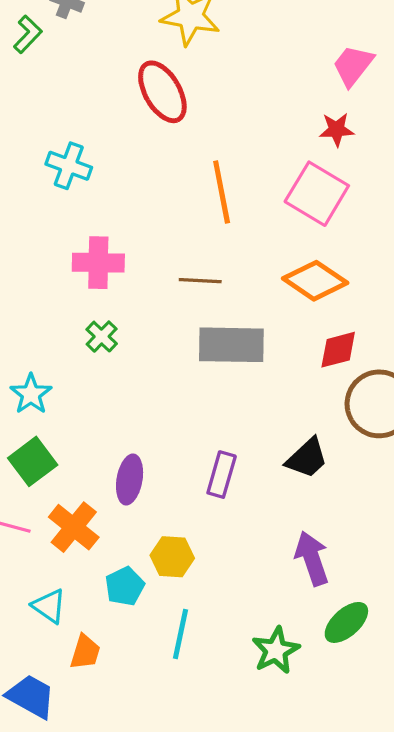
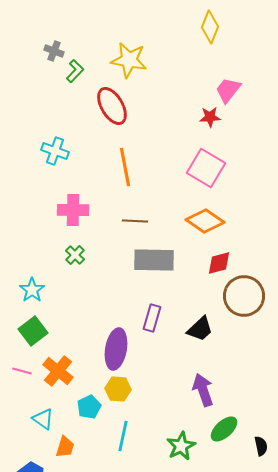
green L-shape: (28, 34) -> (75, 71), moved
red star: (337, 130) -> (210, 117), moved
orange line: (222, 192) -> (125, 167), moved
purple rectangle: (222, 475) -> (152, 318), moved
purple ellipse: (130, 480) -> (116, 349), moved, size x1.4

